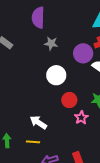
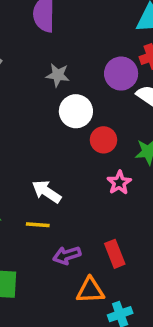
gray star: (51, 43) -> (58, 75), moved
red circle: (69, 100) -> (103, 140), moved

